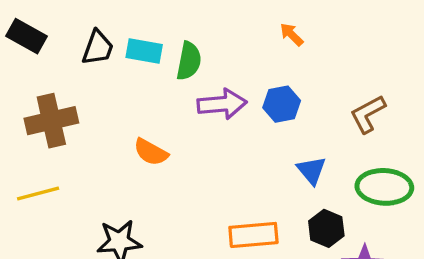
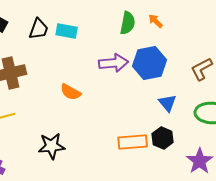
green semicircle: (189, 61) -> (128, 23), moved
blue hexagon: (282, 104) -> (150, 63), size x1.5
black hexagon: (326, 228) -> (163, 138), moved

